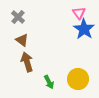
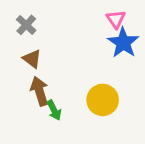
yellow circle: (78, 79) -> (103, 100), moved
green arrow: (49, 82) -> (54, 110), moved

